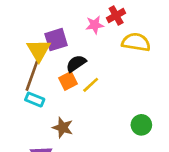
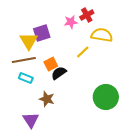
black semicircle: (76, 64) -> (59, 73), moved
brown line: (32, 76) -> (24, 60), turned 60
yellow line: (91, 85) -> (83, 52), moved
green circle: (141, 125) -> (106, 97), size x1.6

